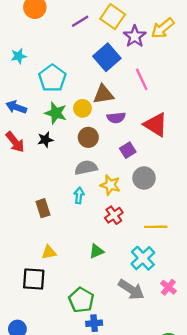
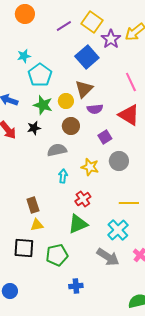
cyan star: (19, 56) -> (24, 56), moved
pink line: (142, 79) -> (131, 82), moved
brown triangle: (103, 94) -> (84, 89), turned -36
gray semicircle: (86, 168) -> (57, 150), moved
brown rectangle: (43, 208) -> (33, 205), moved
red cross: (114, 215) -> (83, 199), moved
green triangle: (96, 251) -> (78, 224), size x1.5
green pentagon: (81, 300) -> (57, 255), moved, turned 30

